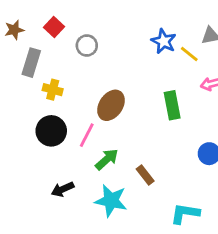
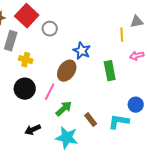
red square: (54, 27) -> (27, 16), size x1.6
blue star: (164, 41) -> (82, 51), moved
yellow line: (189, 54) -> (122, 35), turned 48
cyan L-shape: (185, 213) -> (119, 122), moved

